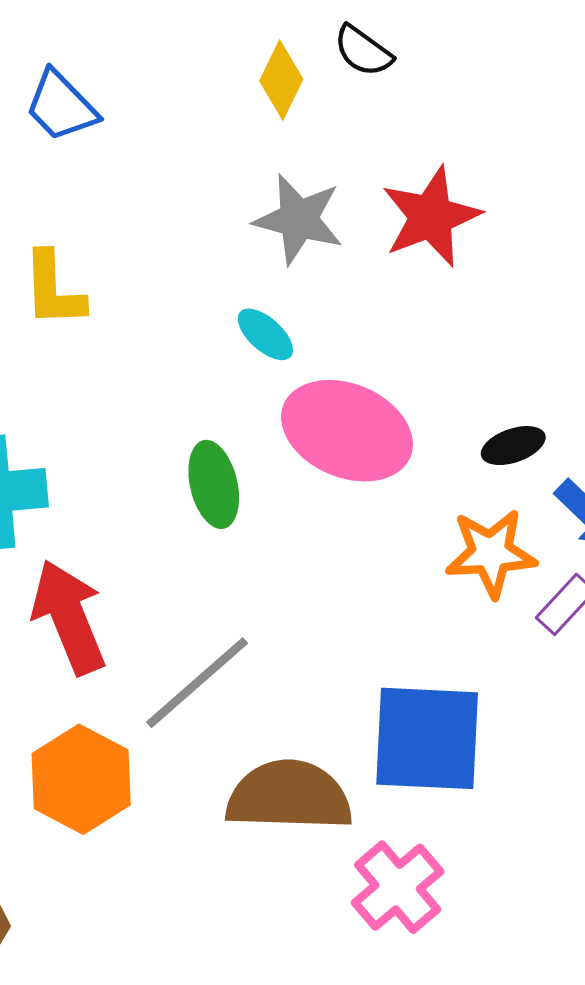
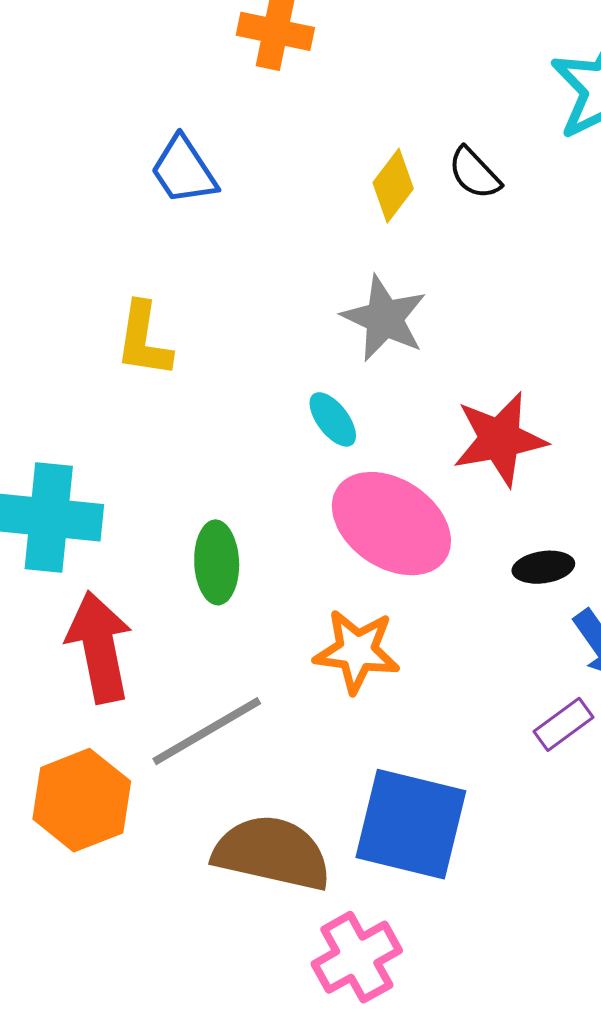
red star: (431, 217) -> (500, 439), moved
green ellipse: (214, 484) -> (217, 562), moved
orange star: (491, 553) -> (357, 651), moved

